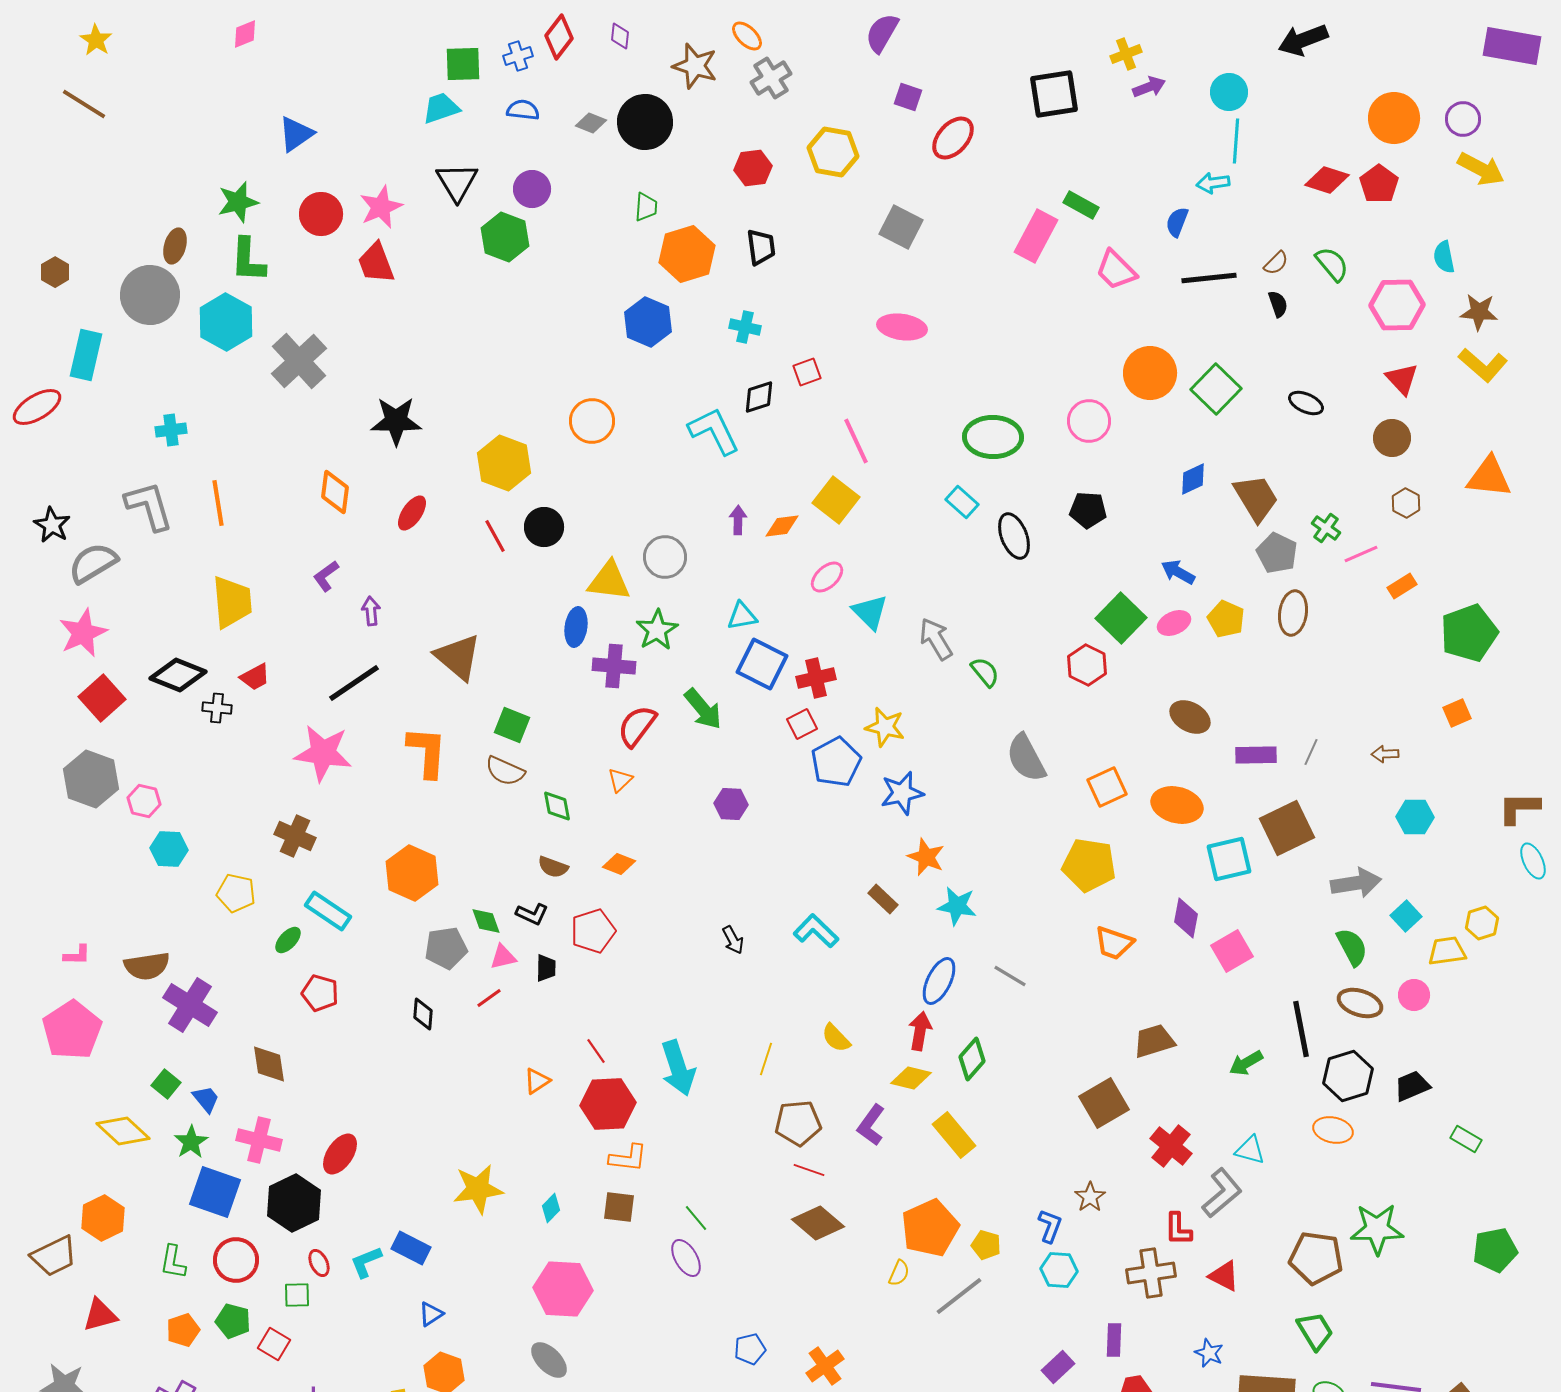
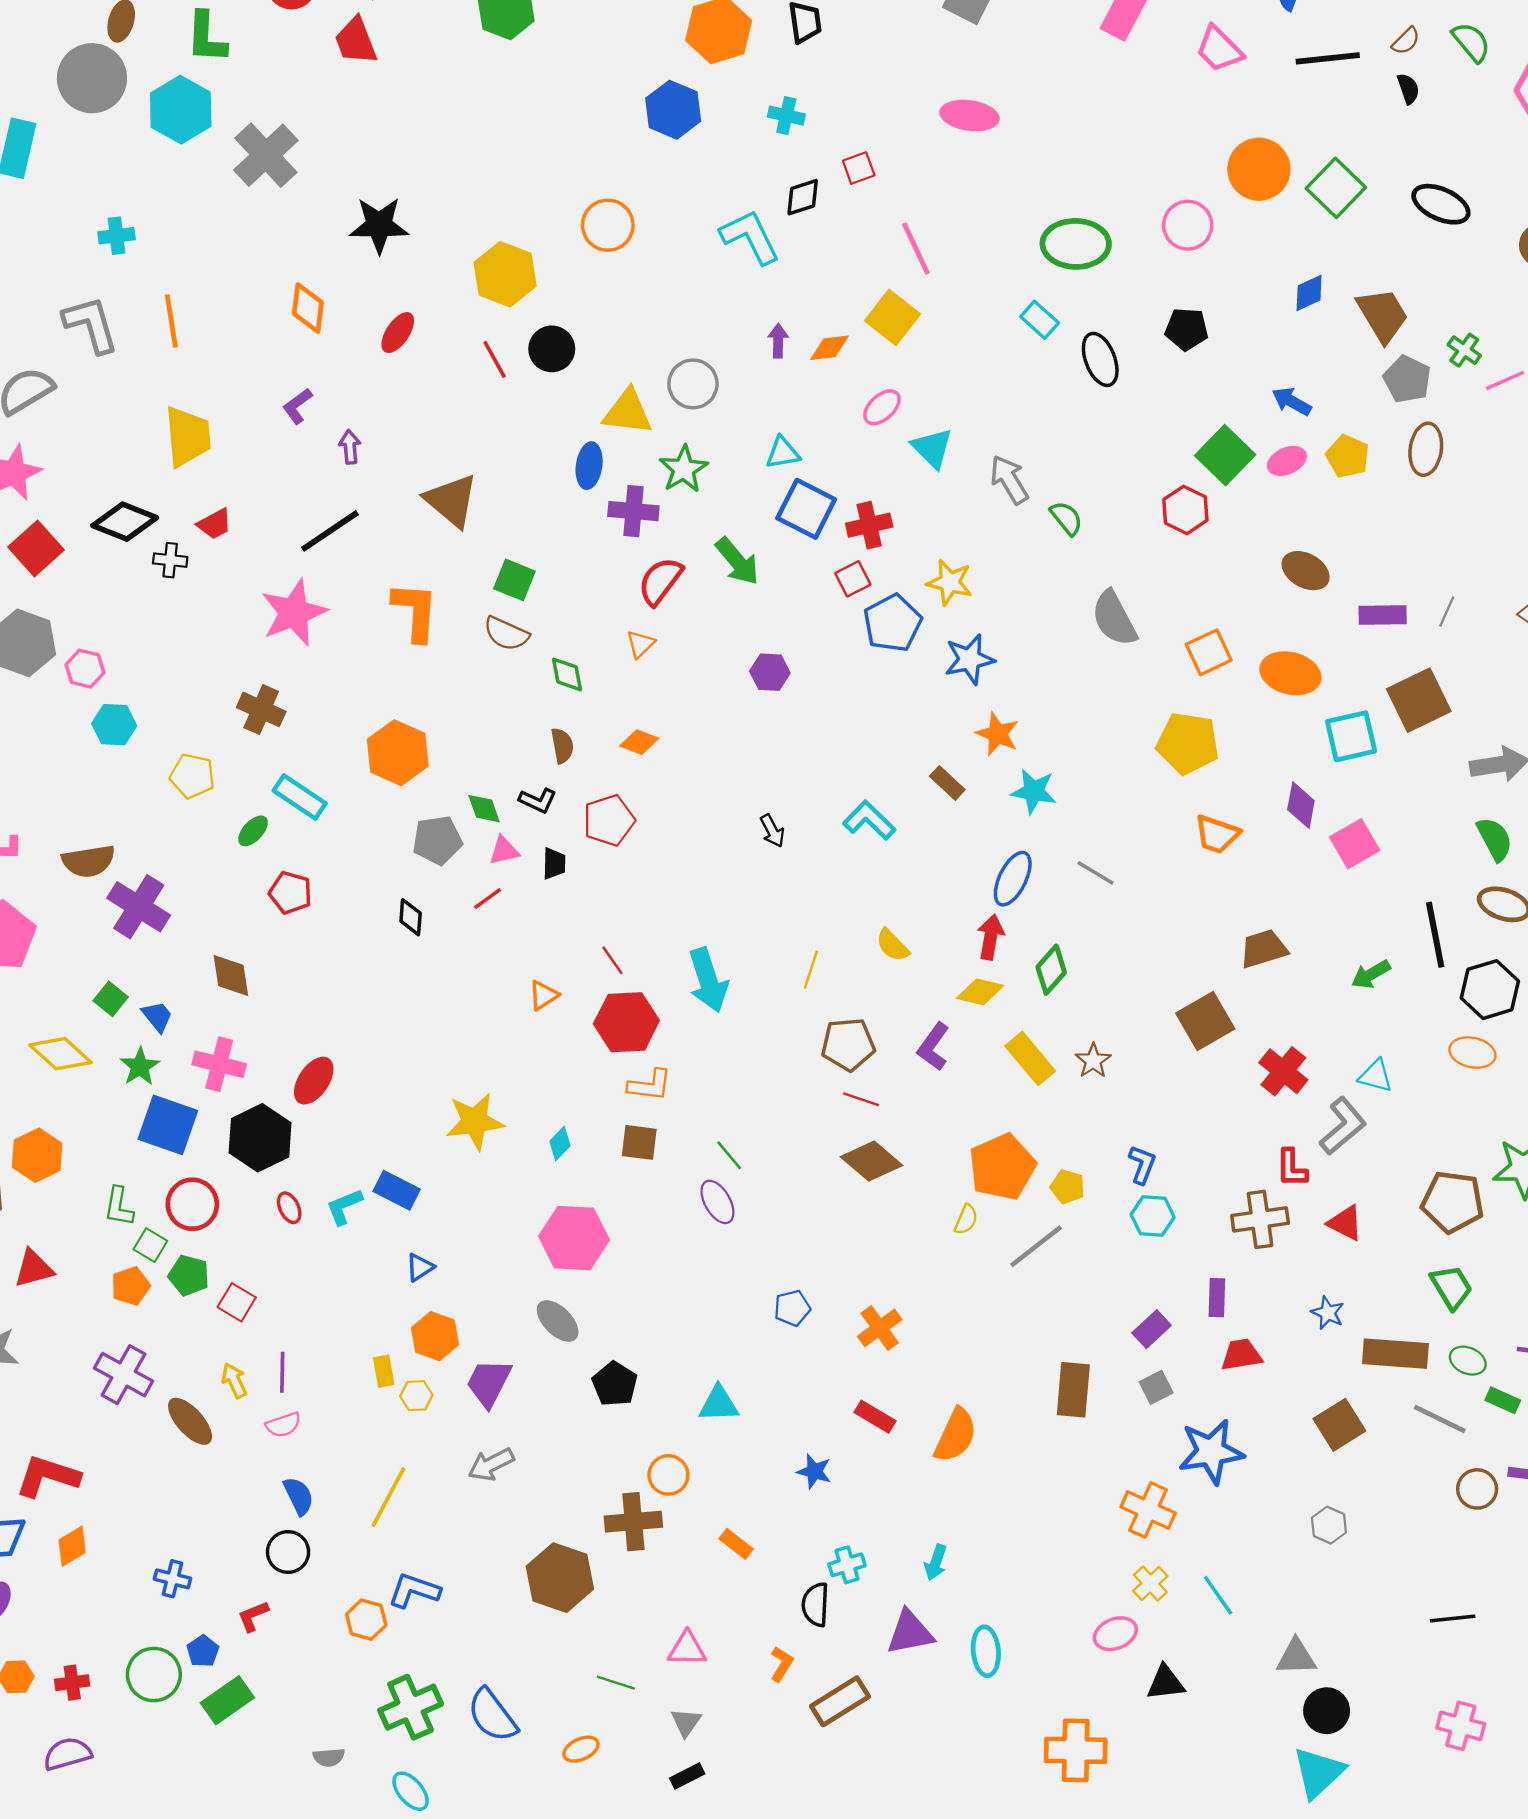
black ellipse: (1306, 403) -> (1441, 204), size x1.4
pink star: (323, 753) -> (294, 613), turned -30
brown semicircle: (553, 867) -> (562, 746), turned -120
brown star: (1090, 1197) -> (1093, 1061), moved
green square: (297, 1295) -> (150, 1245), moved, turned 32

